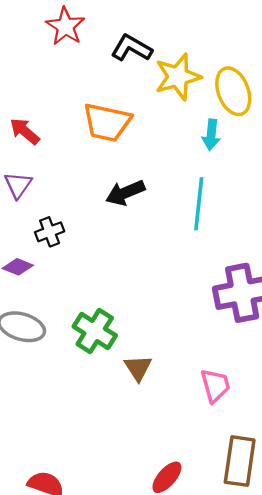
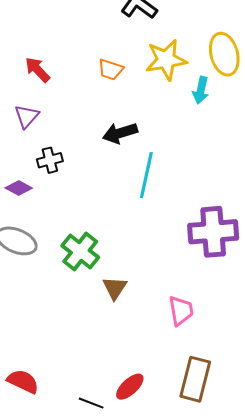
yellow star: (178, 77) -> (166, 60), moved
orange trapezoid: (107, 122) -> (111, 70), size x0.6
cyan line: (199, 204) -> (146, 175), moved

